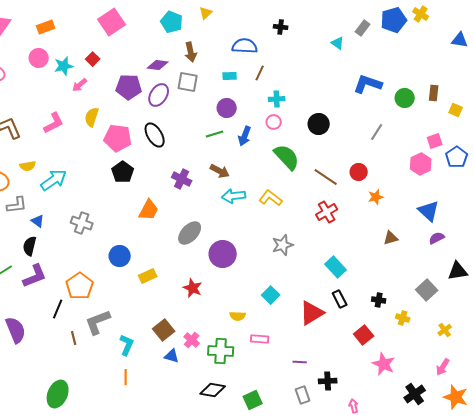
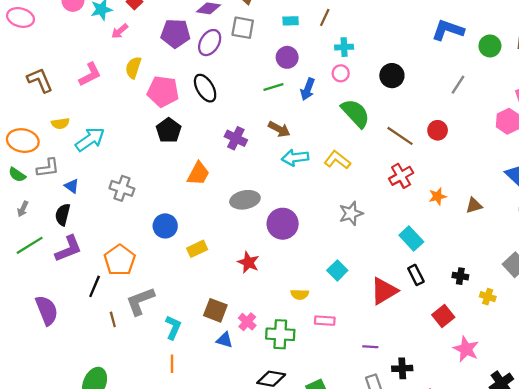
orange star: (376, 197) -> (438, 196), moved
gray ellipse: (190, 233) -> (245, 200), turned 35
brown square: (164, 330) -> (215, 310), turned -30

